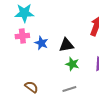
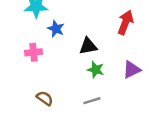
pink cross: (22, 36) -> (34, 52), moved
blue star: (41, 43) -> (56, 29), moved

